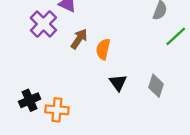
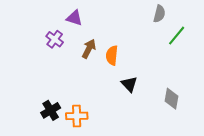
purple cross: (43, 24) -> (55, 39), size x0.7
gray diamond: (156, 86) -> (171, 99), moved

